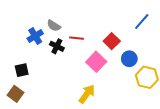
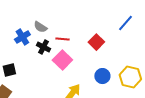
blue circle: (129, 59) -> (102, 76), moved
pink square: (96, 62) -> (62, 60), moved

